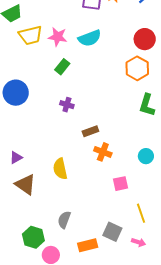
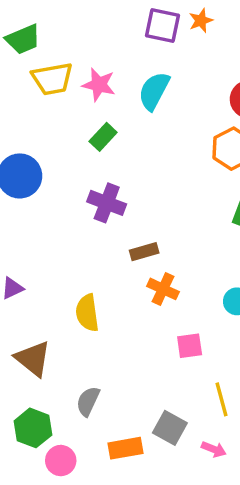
cyan semicircle: (90, 38) -> (154, 91), turned 135
purple cross: (67, 105) -> (107, 203), size x1.5
brown triangle: (25, 184) -> (33, 359), moved

